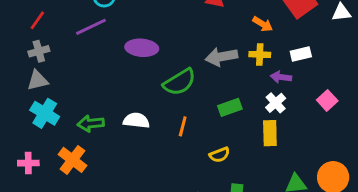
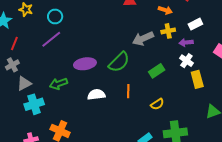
purple ellipse: (142, 48) -> (85, 64), moved
gray cross: (39, 51) -> (12, 65), moved
cyan cross: (45, 113) -> (34, 104), turned -36
green arrow: (91, 124) -> (58, 84), moved
yellow rectangle: (270, 133) -> (197, 79), moved

